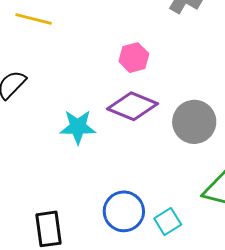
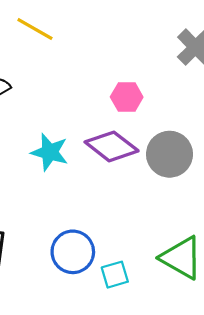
gray circle: (194, 122) -> (170, 154), moved

